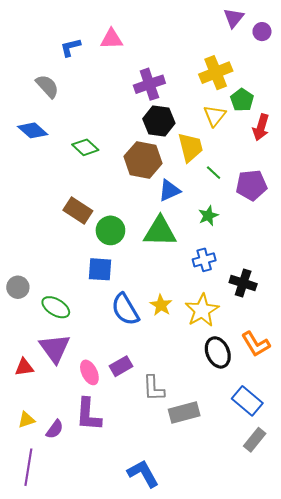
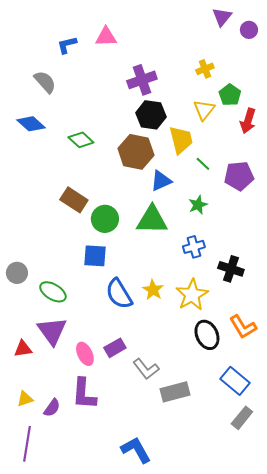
yellow cross: (216, 73) -> (205, 69), size x0.6
gray L-shape: (154, 388) -> (146, 369), turned -36

